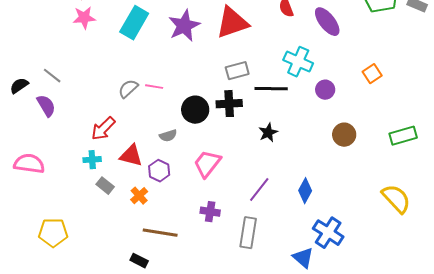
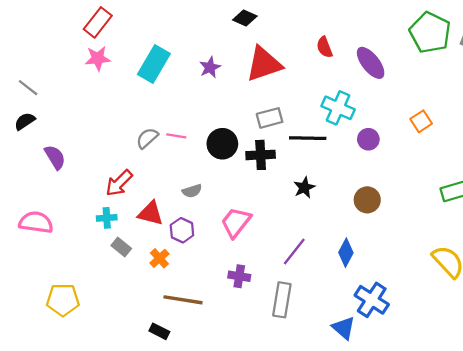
purple star: (184, 26) -> (210, 67), size x0.6
gray line: (52, 76) -> (28, 88), moved
black semicircle: (19, 86) -> (25, 121), moved
black circle: (195, 110) -> (222, 144), moved
brown circle: (344, 135) -> (367, 200), moved

